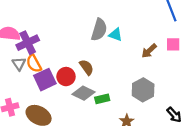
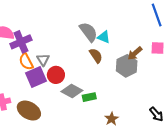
gray semicircle: (99, 30) -> (89, 32), turned -55
gray triangle: (19, 64) -> (43, 60), moved
brown semicircle: (87, 67) -> (96, 56), moved
gray hexagon: (143, 90) -> (127, 66), moved

